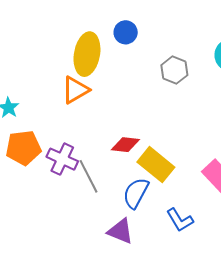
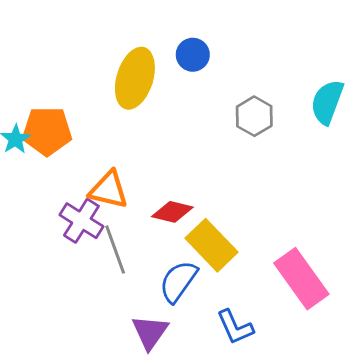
orange triangle: (75, 90) -> (109, 190), moved, turned 36
orange pentagon: (23, 148) -> (47, 131), moved
purple triangle: (120, 231) -> (150, 332), turned 36

